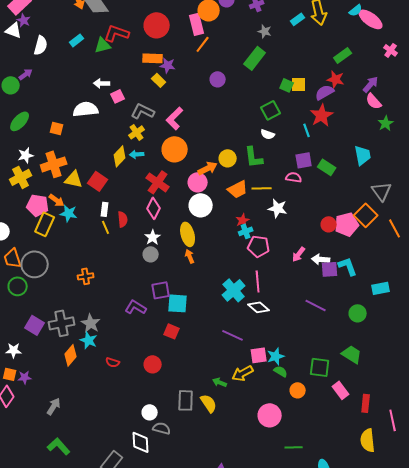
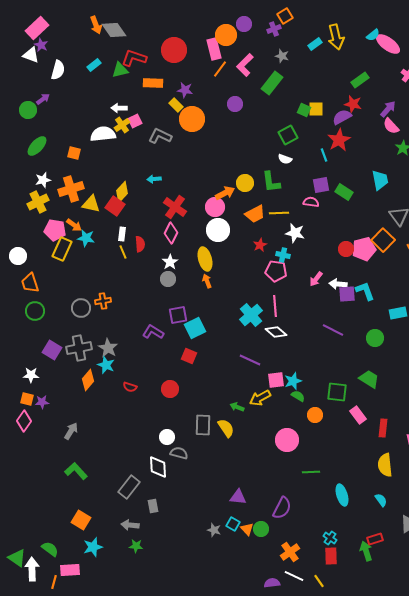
orange rectangle: (153, 58) -> (153, 83), moved
pink L-shape: (175, 118) -> (245, 65), moved
yellow cross: (137, 132) -> (122, 125), moved
orange circle: (175, 149) -> (192, 119), moved
yellow diamond: (120, 156) -> (122, 192), moved
cyan cross: (246, 231) -> (283, 255), moved, turned 32
gray circle: (35, 264) -> (81, 308), moved, size x0.7
cyan square: (178, 303) -> (195, 328), turned -30

